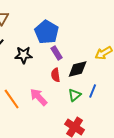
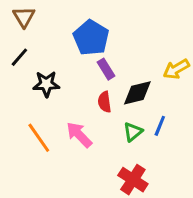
black star: (24, 55) -> (46, 84), moved

